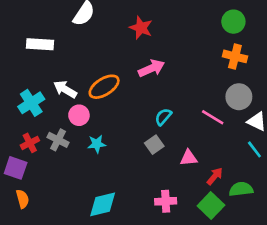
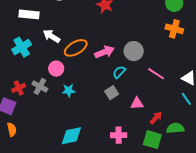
pink arrow: (152, 68) -> (105, 52), moved
white arrow: (65, 89) -> (51, 36), moved
gray circle: (239, 97) -> (134, 51), moved
cyan cross: (31, 103) -> (22, 47), moved
green square: (211, 205) -> (152, 140), turned -30

